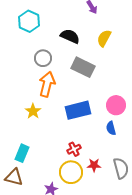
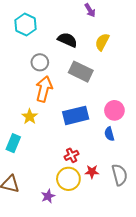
cyan rectangle: (22, 153) -> (13, 143), moved

